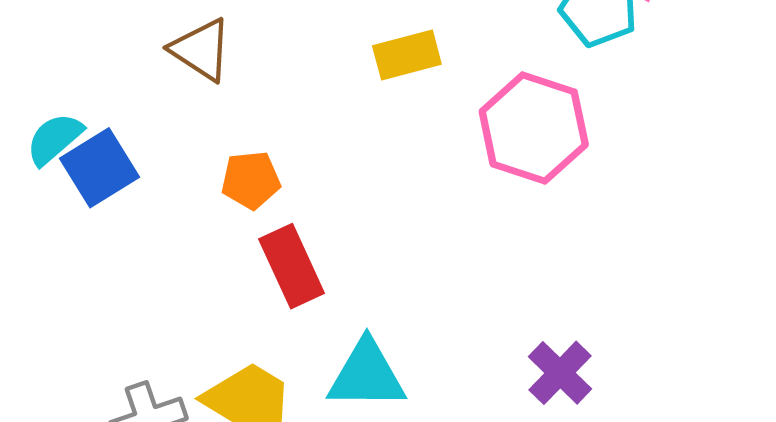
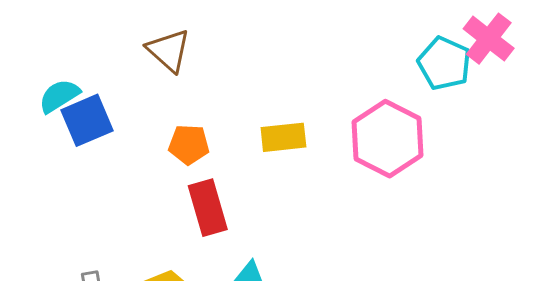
yellow rectangle: (407, 55) -> (283, 137), moved

